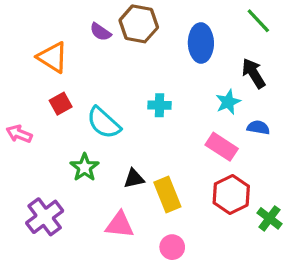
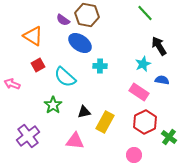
green line: (258, 21) -> (145, 13), moved
blue ellipse: (201, 43) -> (80, 43), moved, turned -55
yellow rectangle: (167, 194) -> (105, 122), turned 50
pink circle: (172, 247) -> (134, 155), moved

